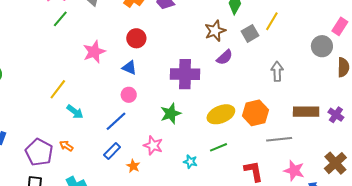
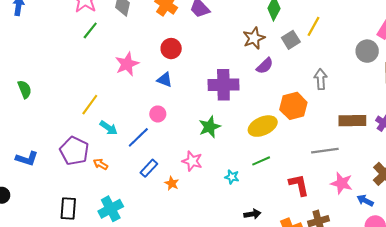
pink circle: (129, 95) -> (158, 114), moved
orange hexagon: (255, 113) -> (293, 106), moved
blue line: (116, 121) -> (138, 137), moved
purple pentagon: (39, 152) -> (74, 151), moved

